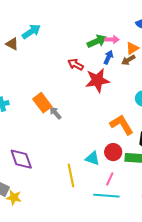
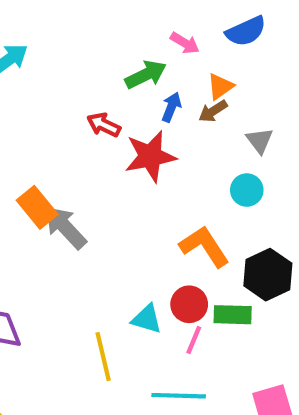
pink arrow: (112, 40) -> (185, 43), moved, turned 32
gray arrow: (55, 113) -> (65, 227), size x1.6
pink line: (110, 179) -> (194, 340), moved

